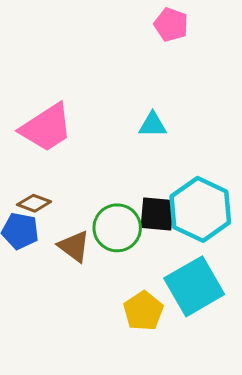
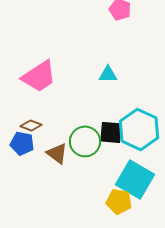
cyan square: (194, 286) -> (135, 179), turned -30
yellow pentagon: (143, 311) -> (119, 201), moved, turned -30

